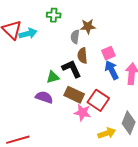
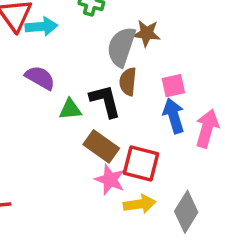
gray semicircle: (75, 37) -> (121, 47), size x1.6
purple semicircle: (44, 97) -> (40, 78), moved
red square: (98, 100) -> (141, 164), turned -30
yellow arrow: (107, 133) -> (140, 204), moved

